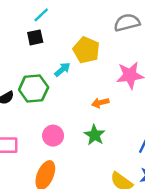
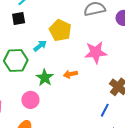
green star: (95, 135) -> (45, 78), moved

